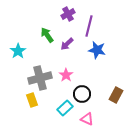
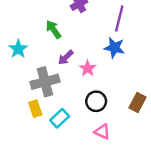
purple line: (89, 26) -> (119, 18), moved
purple arrow: (67, 44) -> (66, 57), moved
pink star: (66, 75) -> (88, 68), moved
cyan rectangle: (65, 108) -> (60, 118), moved

